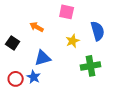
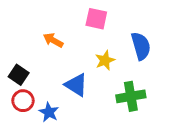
black square: (13, 43) -> (19, 75), moved
blue triangle: (43, 58) -> (76, 85), moved, turned 48
red circle: (16, 79) -> (23, 101), moved

